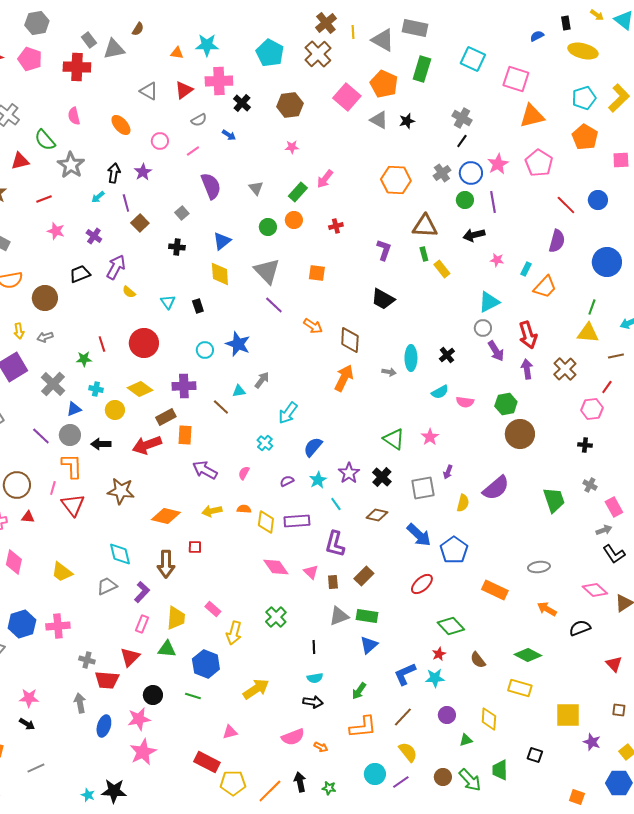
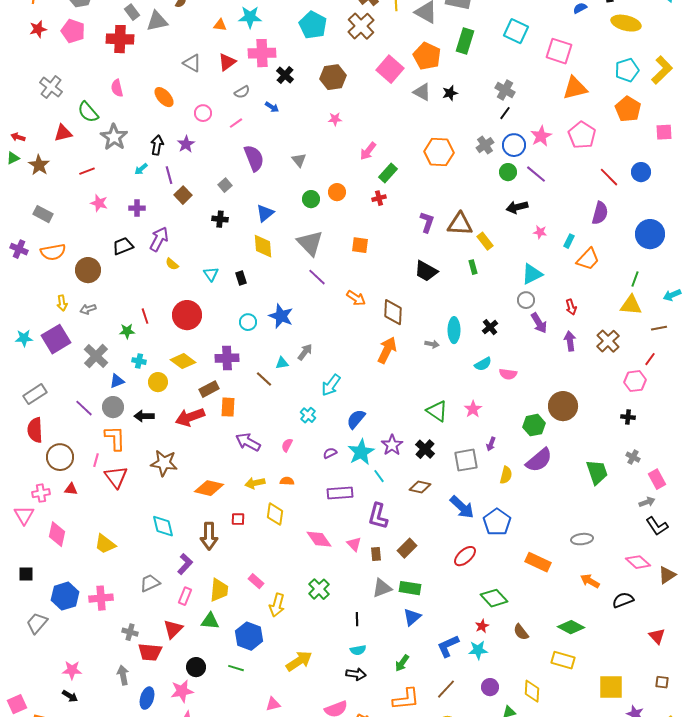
green rectangle: (298, 192) -> (388, 173), moved
purple line: (493, 202) -> (536, 174), turned -40
brown triangle: (425, 226) -> (460, 224), moved
purple cross: (94, 236) -> (137, 208), turned -35
green rectangle: (424, 254) -> (473, 267), moved
red arrow: (528, 335) -> (571, 307), size x0.6
green hexagon: (506, 404) -> (534, 425), moved
cyan star: (318, 480) -> (361, 452), size x1.5
yellow diamond: (266, 522) -> (275, 514), moved
gray trapezoid: (107, 586) -> (150, 583), moved

